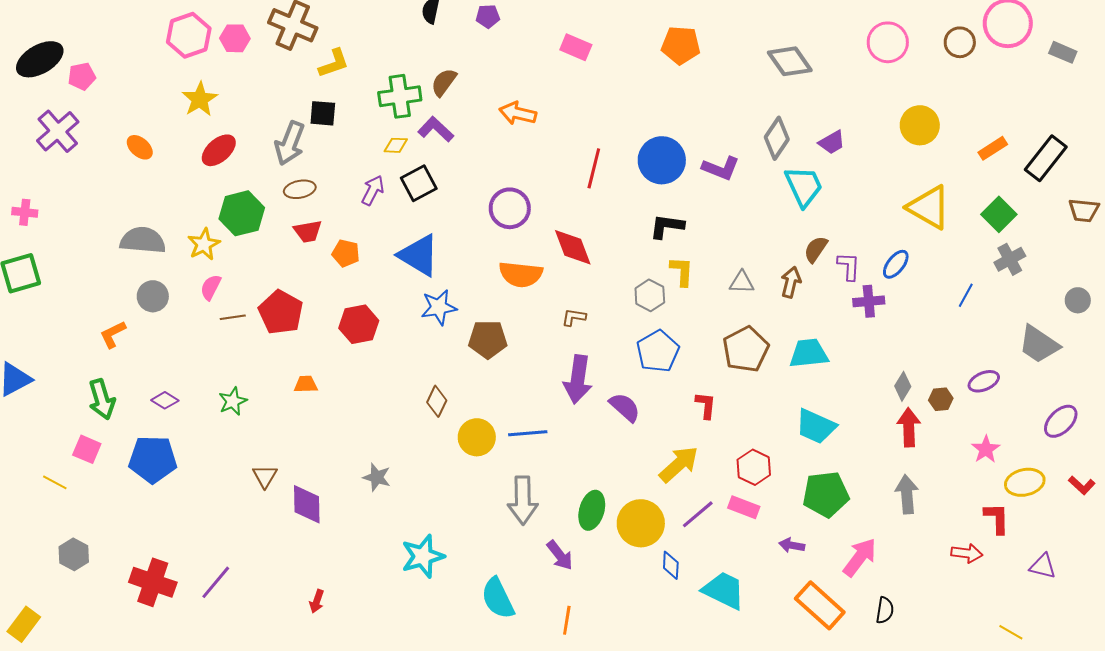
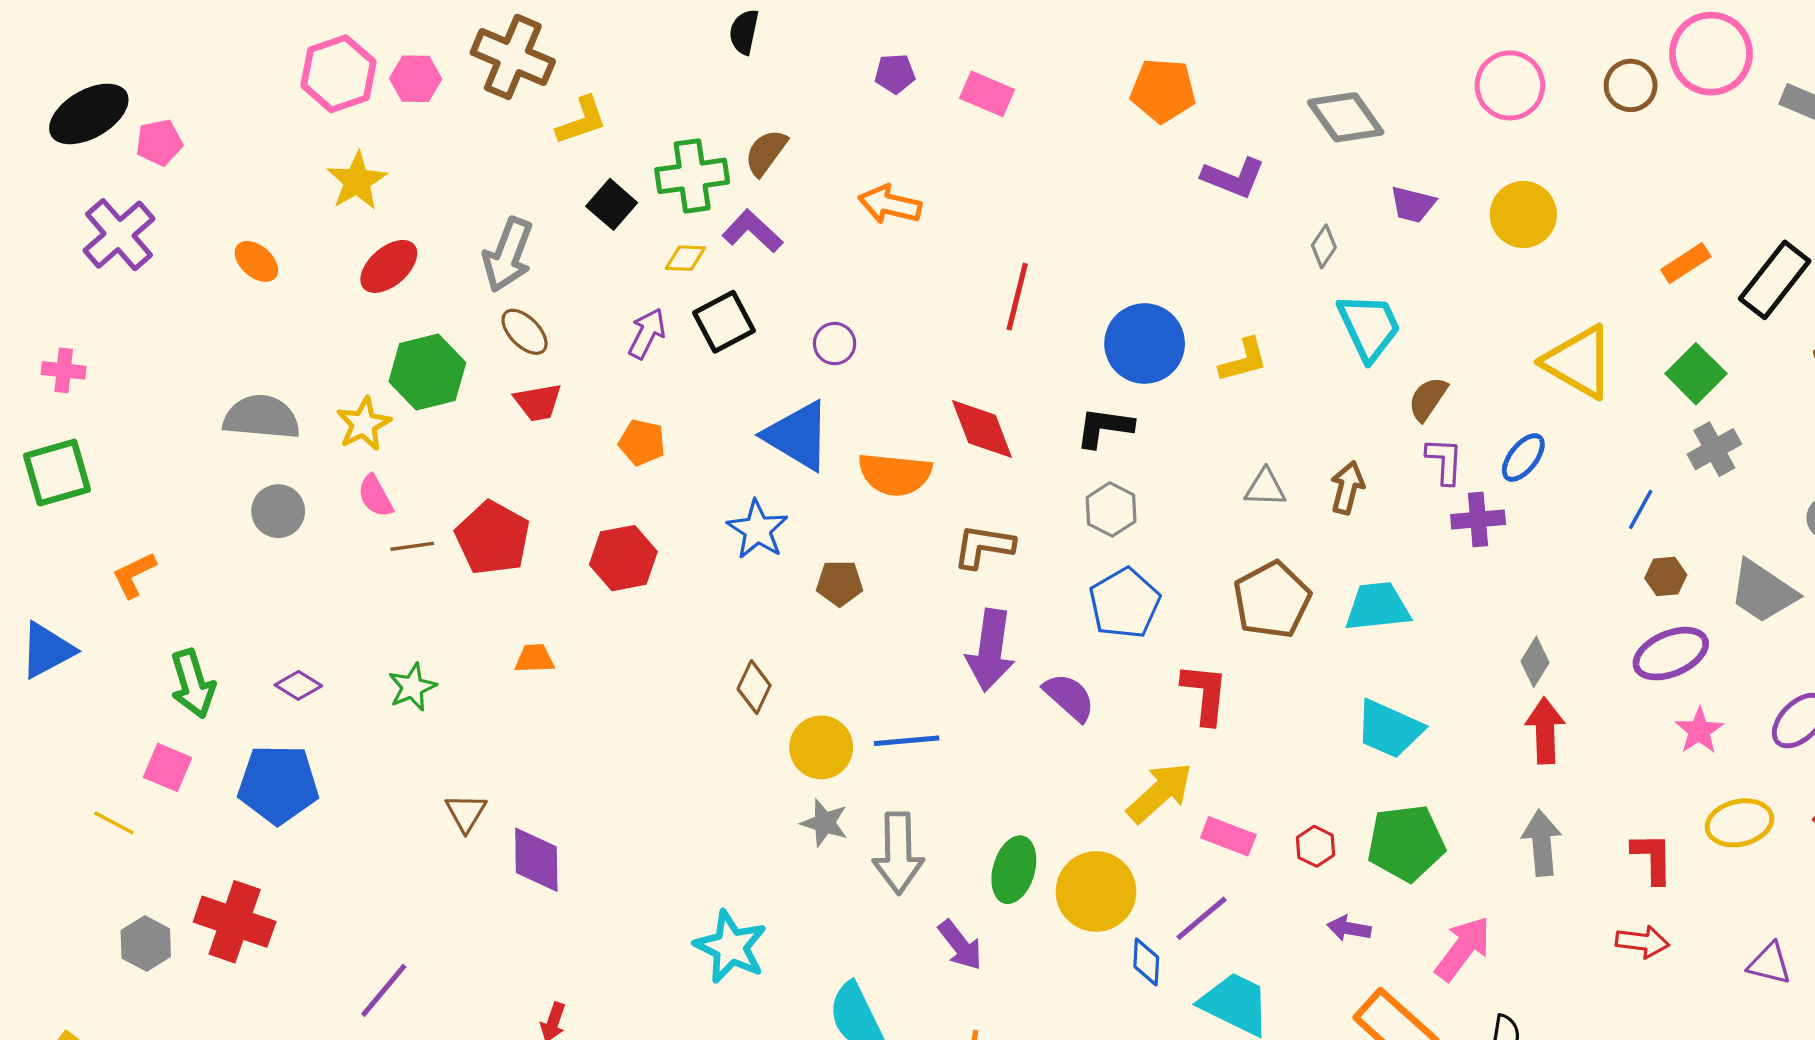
purple pentagon: (488, 16) -> (895, 74), moved
black square: (323, 113) -> (612, 204), moved, turned 36
yellow circle: (920, 125) -> (1523, 215), moved
gray diamond: (777, 138) -> (1324, 246), size x0.6
purple trapezoid: (832, 142) -> (1413, 204), moved, turned 44
blue circle: (662, 160) -> (1145, 344), moved
purple L-shape: (721, 168) -> (1233, 178), moved
brown ellipse: (300, 189) -> (525, 332), turned 56
purple circle: (510, 208) -> (835, 344), moved, size x0.6
black L-shape: (667, 226) -> (1104, 427), moved
brown semicircle: (816, 249) -> (1428, 399), moved
orange pentagon: (346, 253) -> (642, 442), moved
blue triangle: (419, 255) -> (798, 436), moved
yellow L-shape: (682, 271) -> (1243, 360), moved, turned 72
pink semicircle: (211, 287) -> (375, 496), turned -56
blue star: (439, 307) -> (757, 530), turned -30
brown L-shape: (574, 317) -> (984, 546), size x1.5
orange L-shape: (113, 334) -> (134, 575), moved
brown pentagon: (488, 339) -> (840, 583), size x0.7
purple ellipse: (984, 381) -> (1671, 654), size x1.4
brown hexagon: (941, 399) -> (1666, 576), moved
red L-shape: (706, 405) -> (1205, 694), size x1.4
pink star: (986, 449) -> (1699, 731), moved
red hexagon: (754, 467) -> (1316, 846), moved, size x0.7
gray star: (377, 477) -> (824, 823), moved
pink rectangle: (744, 507) -> (1228, 836), moved
purple line: (698, 514) -> (1202, 918), moved
red L-shape: (997, 518) -> (1652, 858), moved
cyan star: (423, 556) -> (731, 947), turned -30
red cross: (153, 582) -> (235, 922), moved

